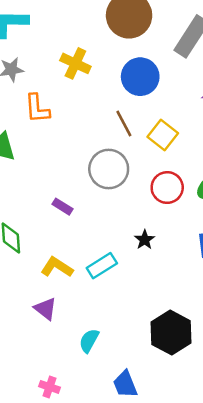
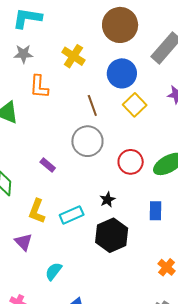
brown line: (124, 123) -> (92, 105), moved
yellow square: (163, 135) -> (135, 105), moved
yellow L-shape: (57, 267) -> (37, 211), turned -110
black hexagon: (171, 333) -> (112, 235), moved

